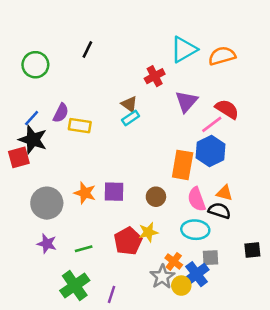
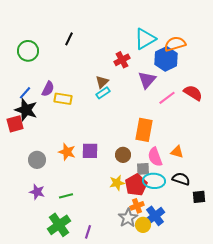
brown triangle: (129, 104) -> (102, 82), turned 40
red semicircle: (227, 109) -> (193, 93), moved
blue hexagon: (211, 151) -> (166, 59), moved
gray circle: (47, 203) -> (37, 160), size x0.7
black semicircle: (219, 211) -> (181, 179), moved
red pentagon: (128, 241) -> (136, 185), moved
gray square: (211, 258) -> (143, 169), moved
orange cross: (174, 261) -> (137, 206), turned 32

